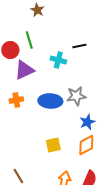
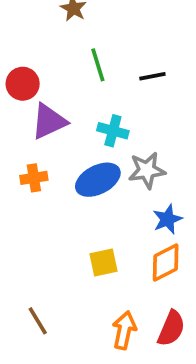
green line: (29, 40) -> (98, 65), moved
cyan cross: (58, 60) -> (113, 131), moved
blue ellipse: (50, 101) -> (98, 180), turned -30

